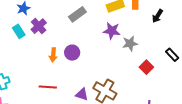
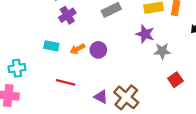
cyan rectangle: (19, 31) -> (51, 46), moved, turned -56
orange arrow: (53, 55) -> (77, 49), turned 48

